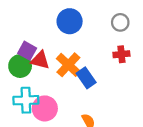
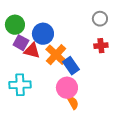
blue circle: (70, 21) -> (43, 34), moved
green circle: (20, 66) -> (15, 25), moved
pink circle: (45, 108) -> (67, 88), moved

